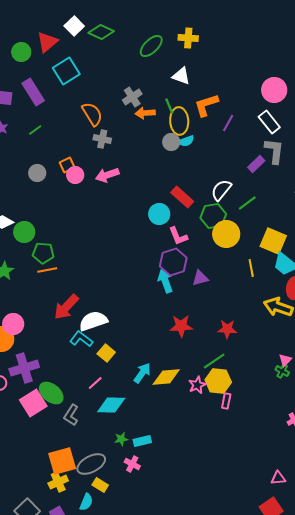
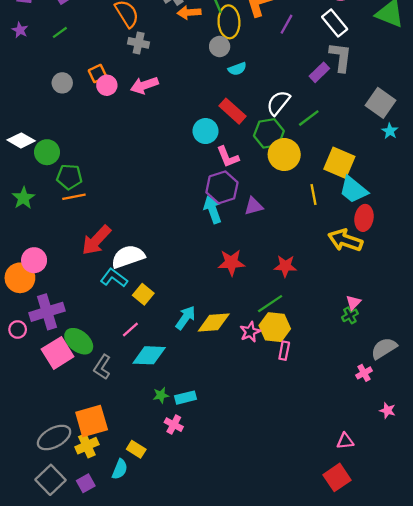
cyan semicircle: (186, 141) -> (237, 69), moved
green cross: (282, 371) -> (350, 315), turned 32
gray ellipse: (91, 464) -> (54, 438), moved

